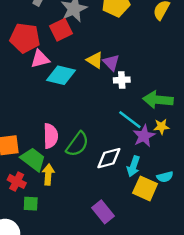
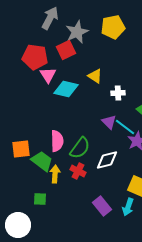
pink triangle: (40, 59) -> (48, 75), turned -48
purple triangle: (111, 62) -> (109, 122), moved
cyan arrow: (133, 166) -> (128, 207), moved
red cross: (17, 181) -> (78, 171), moved

